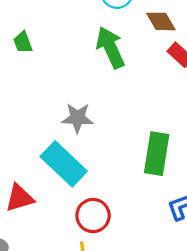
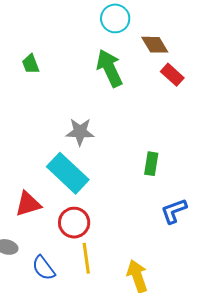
green rectangle: (157, 154) -> (151, 164), size x0.6
red circle: (93, 216) -> (74, 223), moved

